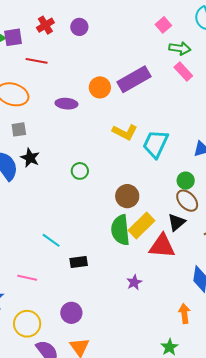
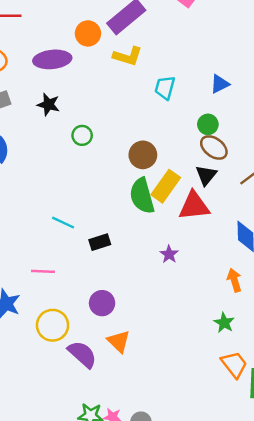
purple ellipse: (66, 104) -> (52, 59), size x1.4
yellow L-shape: (125, 132) -> (128, 56), moved
cyan trapezoid: (156, 144) -> (165, 88), size x0.7
black star: (30, 158) -> (48, 105), moved

